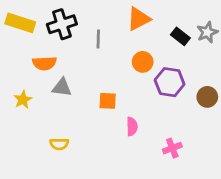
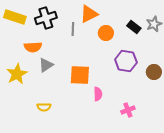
orange triangle: (139, 19) -> (89, 14), moved
orange circle: (143, 62) -> (106, 33), moved
gray triangle: (62, 87) -> (46, 65), turned -42
yellow star: (23, 100) -> (17, 74), size x1.5
orange square: (108, 101) -> (80, 75), size x1.5

